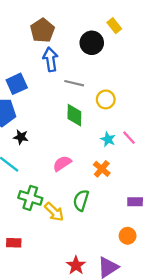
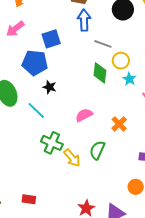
yellow circle: (106, 99) -> (121, 61), moved
cyan star: (108, 139) -> (129, 79), moved
red rectangle: (14, 243) -> (29, 199), moved

